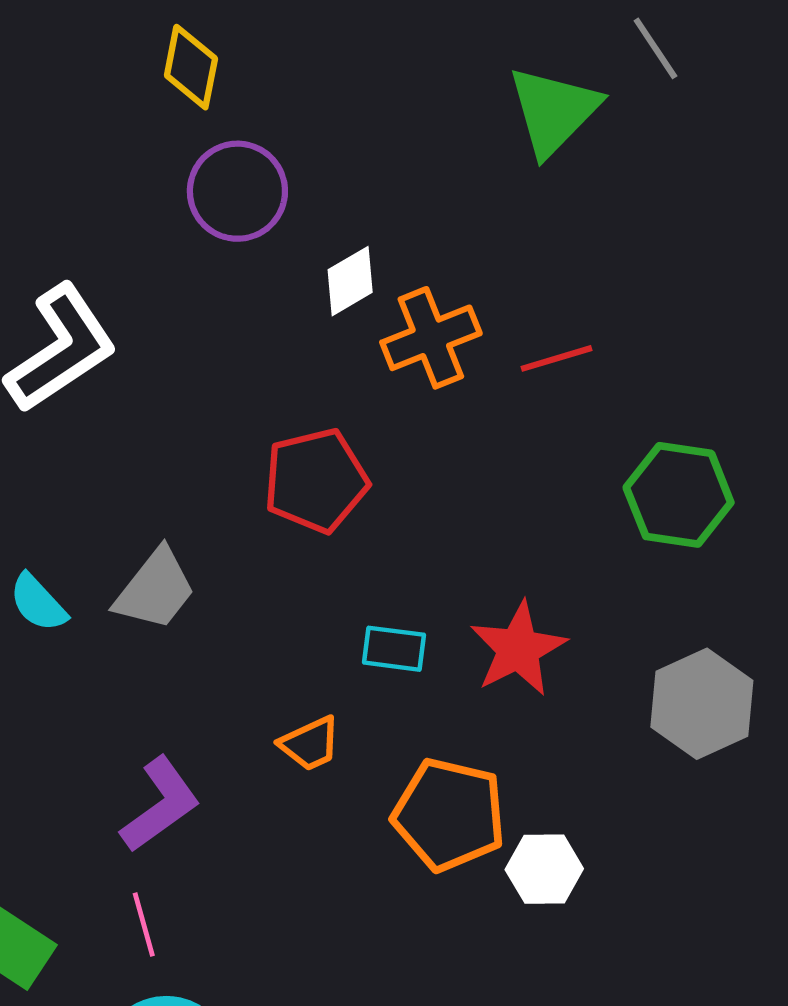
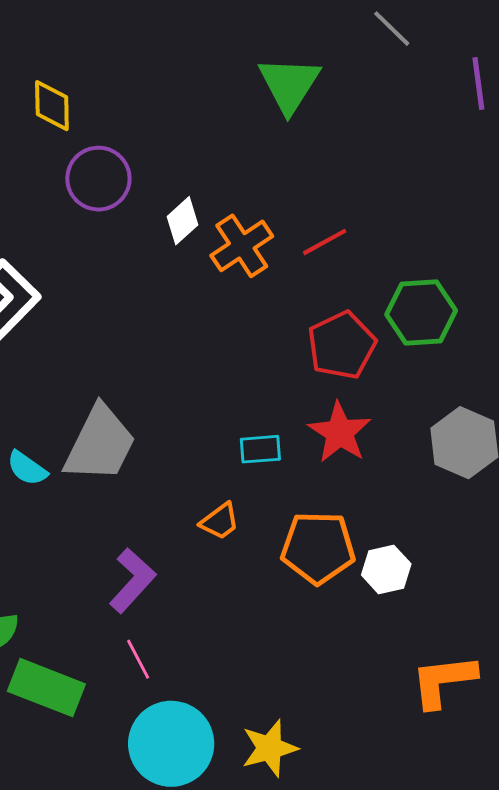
gray line: (655, 48) -> (392, 29), moved
red pentagon: (316, 481) -> (342, 345), moved
gray trapezoid: (155, 589) -> (100, 444), size x1.4

